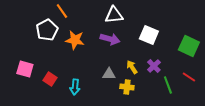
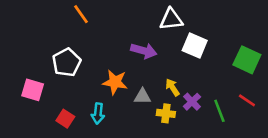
white triangle: (114, 15) -> (171, 19), moved
white pentagon: (47, 30) -> (67, 62), moved
orange star: (75, 40) -> (115, 82), moved
purple cross: (154, 66) -> (192, 102), moved
red square: (50, 79) -> (65, 119), moved

